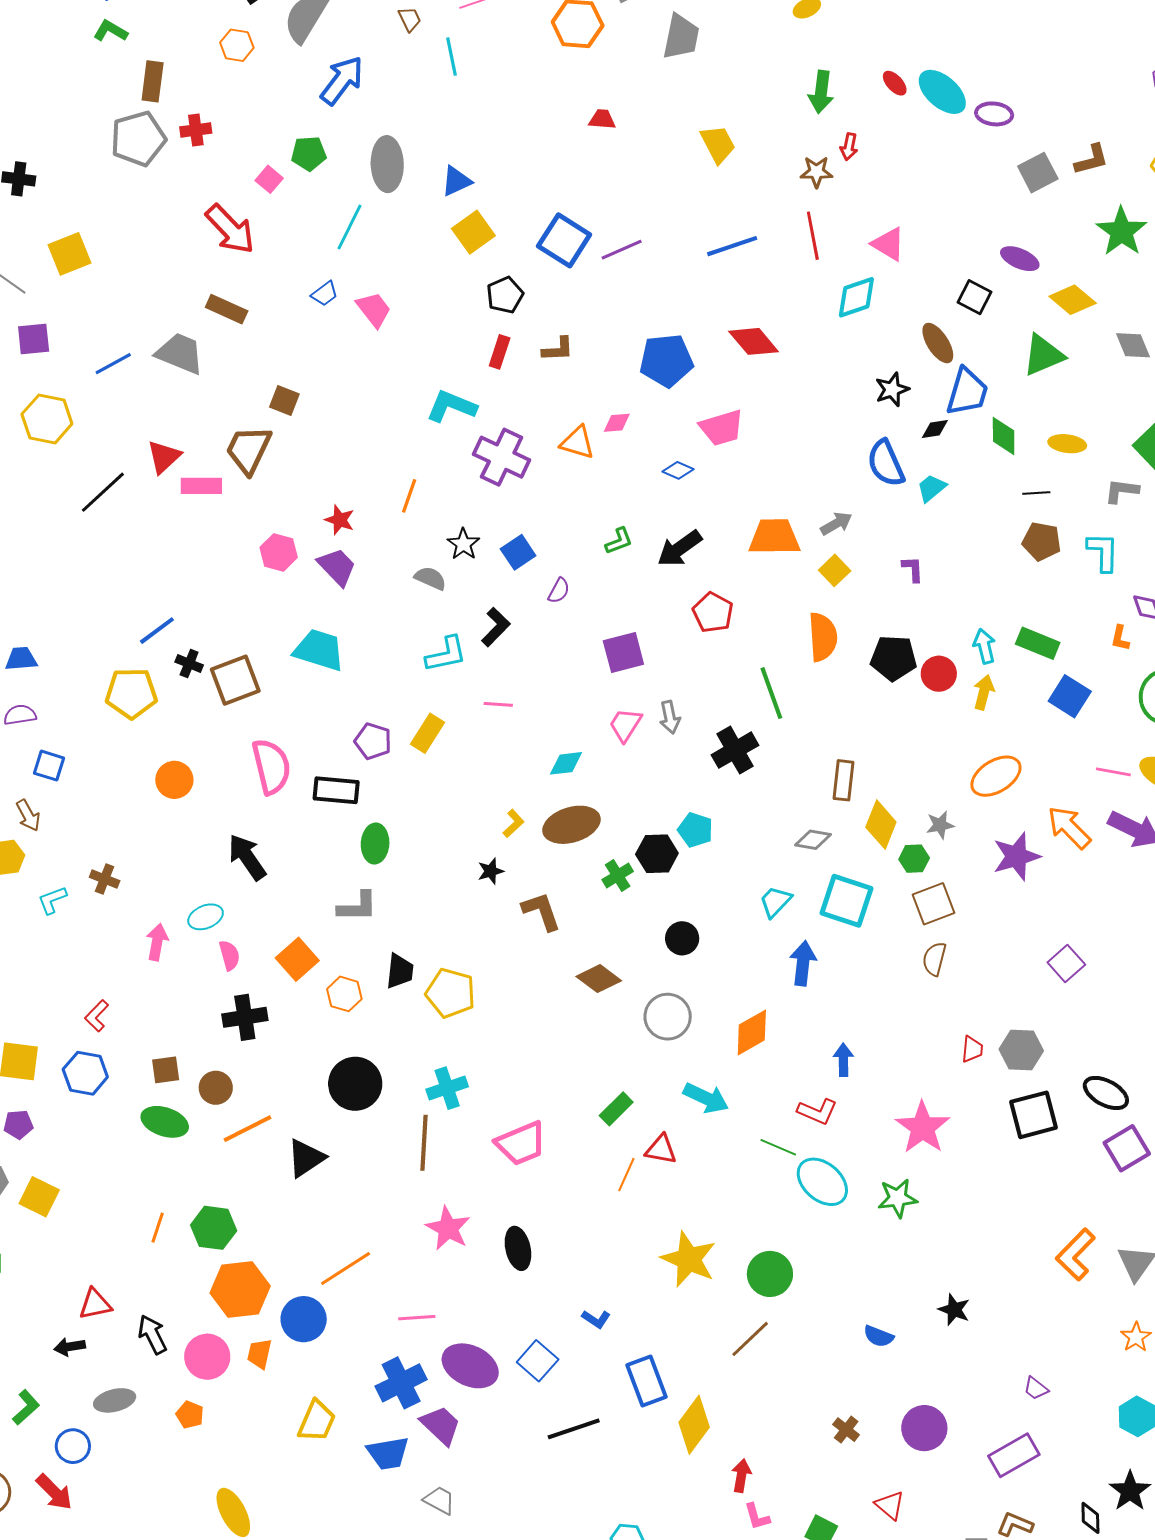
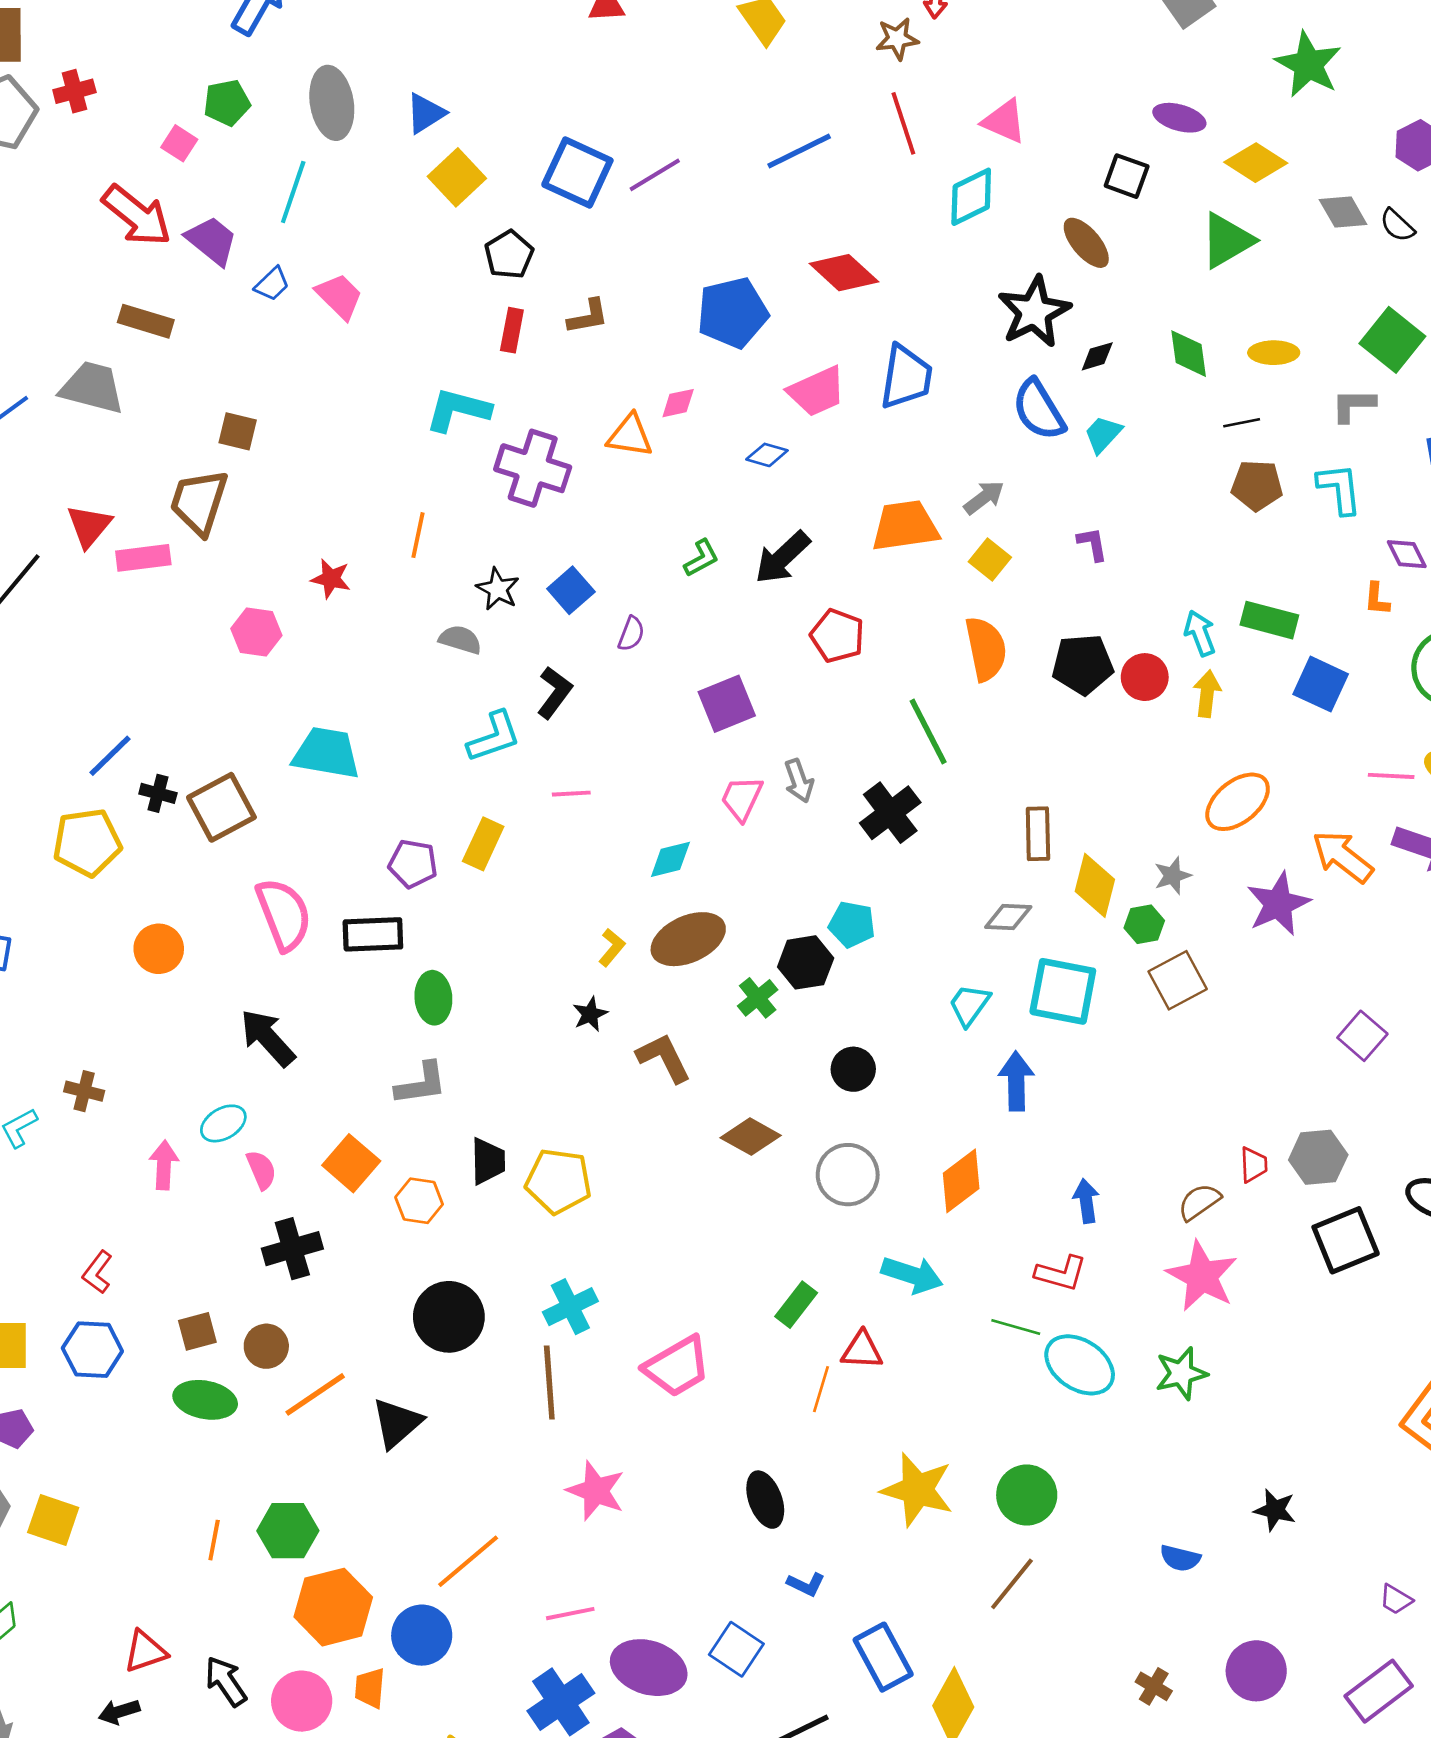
black star: (892, 390) -> (1034, 312), size x1.6
blue trapezoid: (967, 392) -> (906, 377), moved
purple trapezoid: (337, 567) -> (212, 241), moved
brown semicircle: (934, 959) -> (1199, 1202), moved, turned 48
black ellipse: (518, 1248) -> (765, 1500), moved

